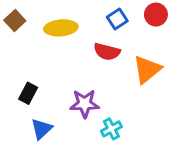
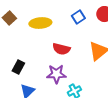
red semicircle: (107, 52) -> (61, 49), moved

